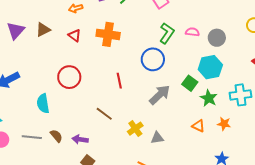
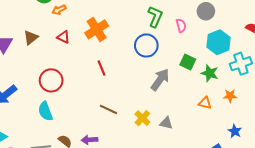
pink semicircle: (192, 32) -> (181, 26), moved, turned 80
orange cross: (108, 34) -> (97, 29), turned -30
cyan hexagon: (210, 67) -> (219, 42), moved
red circle: (69, 77) -> (51, 80), moved
red line: (119, 81) -> (101, 68), moved
gray triangle: (157, 138) -> (166, 123), turned 32

